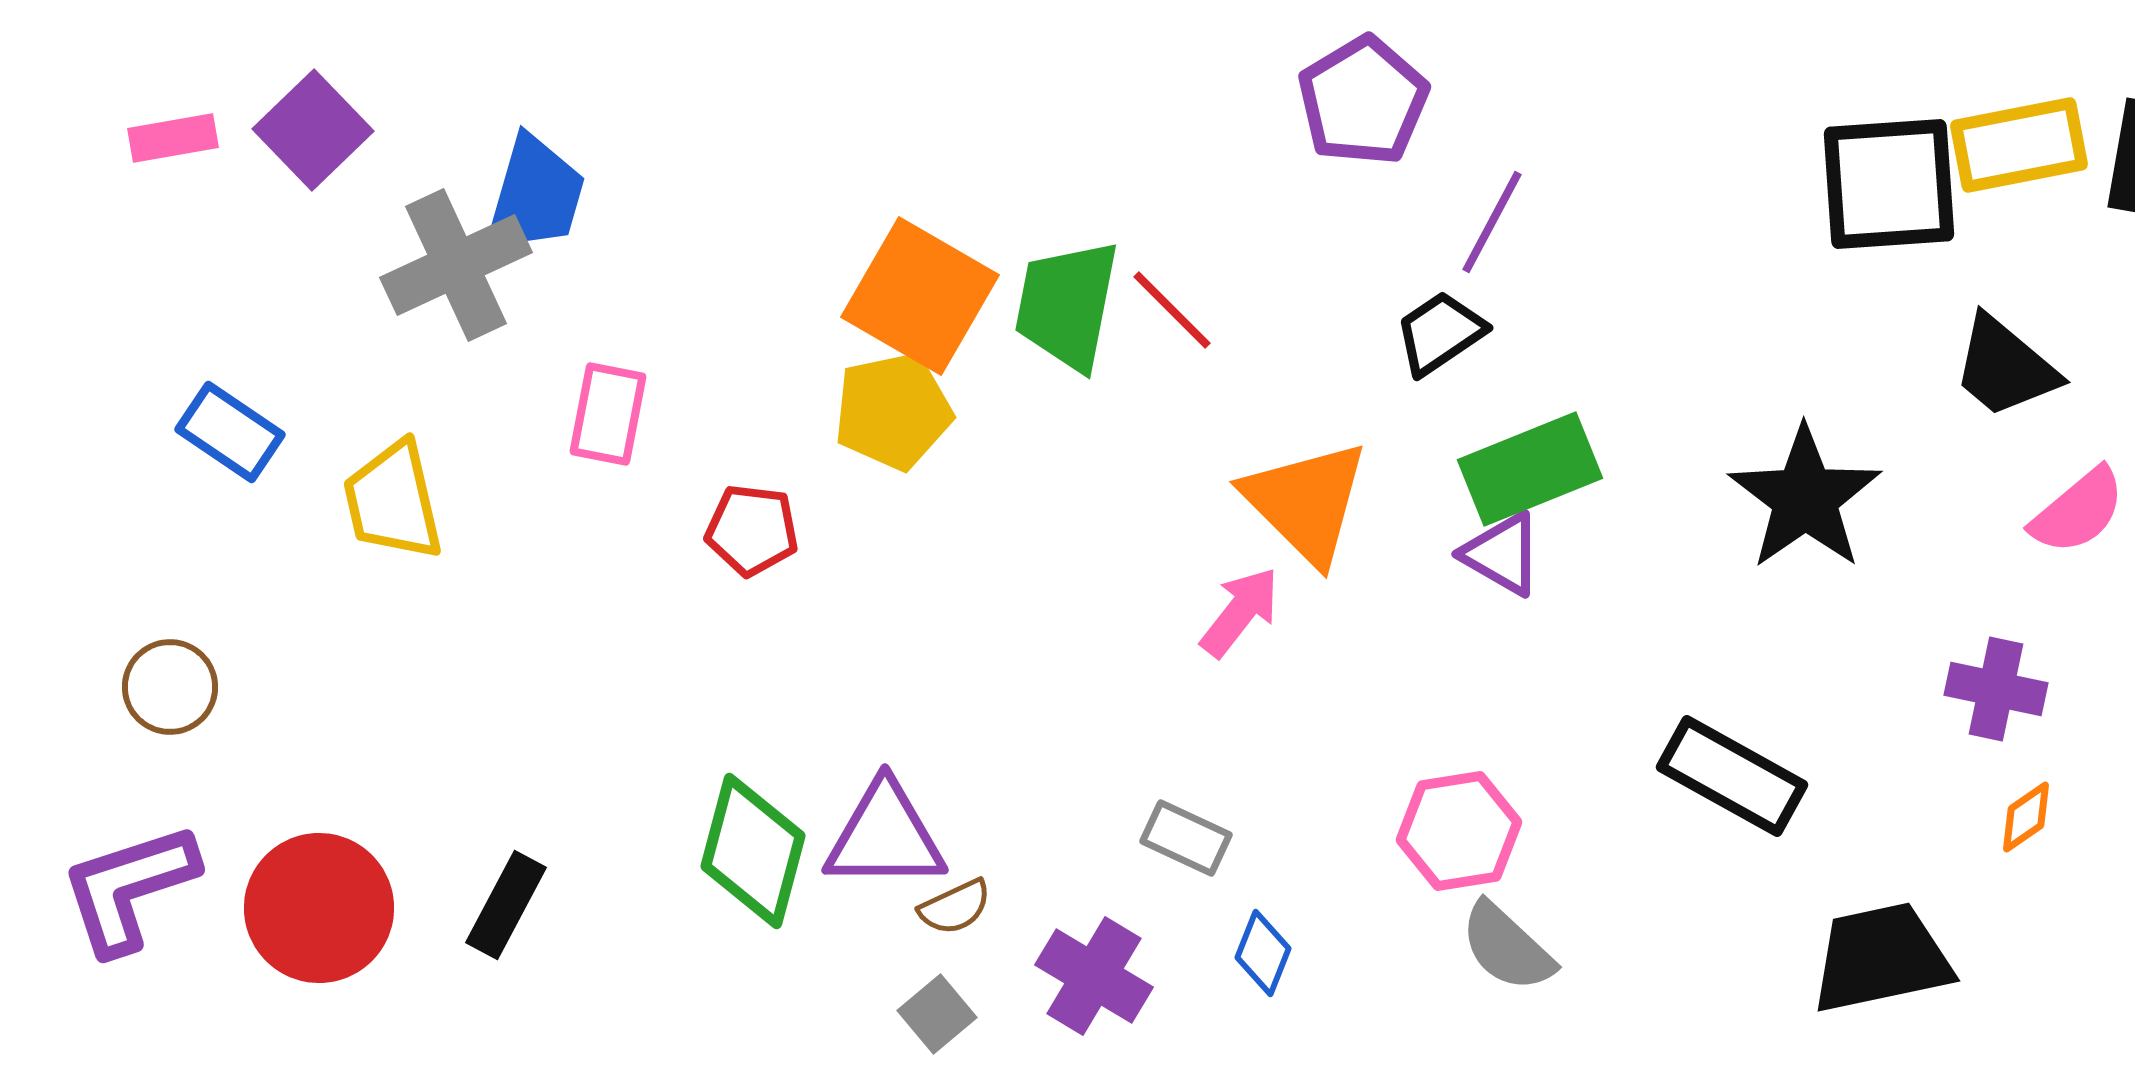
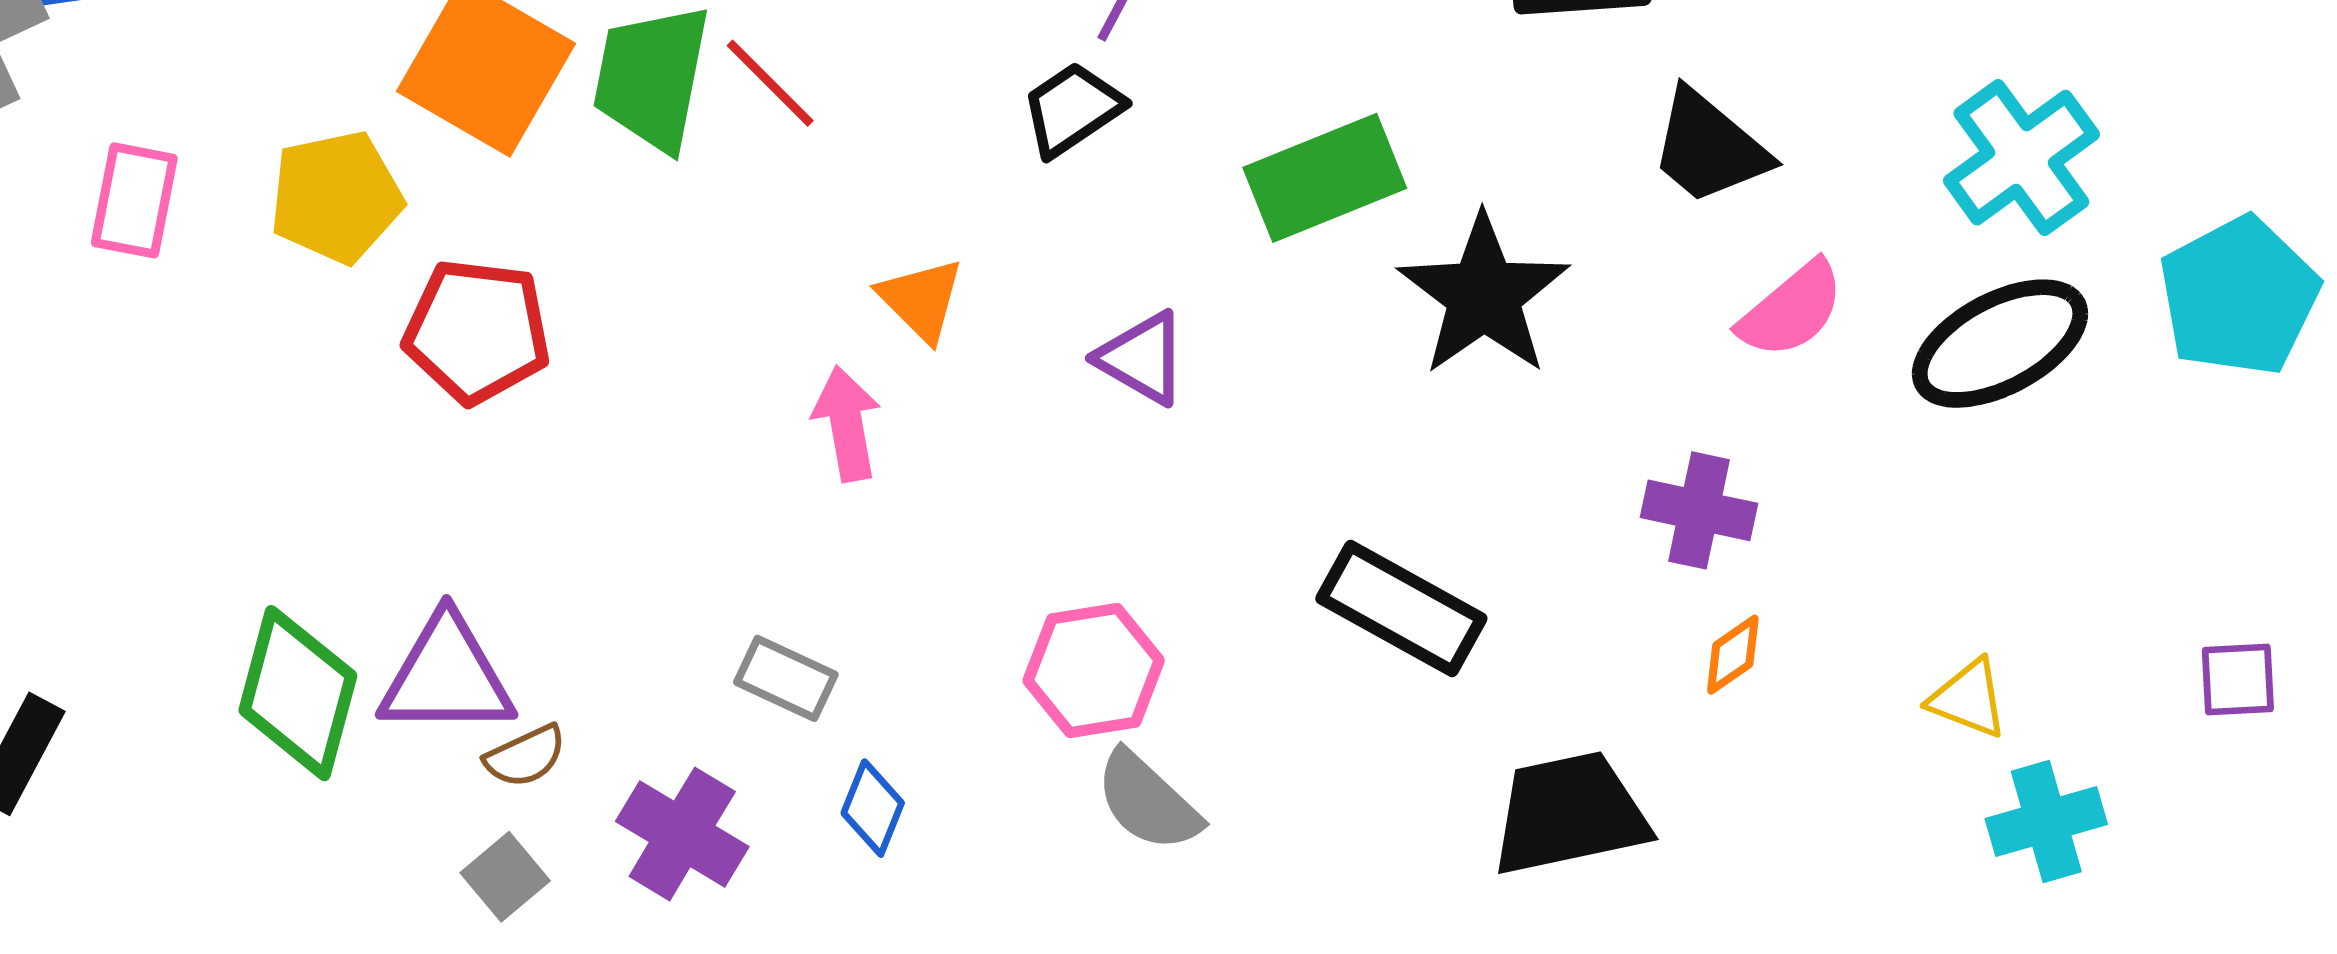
yellow pentagon: (893, 411) -> (336, 197), moved
green rectangle: (1530, 469) -> (1325, 178), moved
orange triangle: (1306, 502) -> (921, 300), size x0.6
red pentagon: (752, 530) -> (477, 331), moved, size x1.4
pink arrow: (1240, 612) -> (847, 424), turned -48

